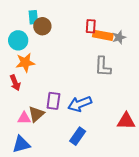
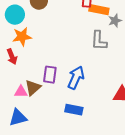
gray star: (119, 37) -> (115, 21), moved
blue arrow: (80, 104) -> (76, 78), turned 135
blue rectangle: (78, 136) -> (74, 110), turned 66

